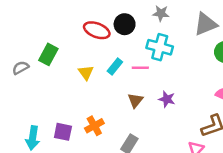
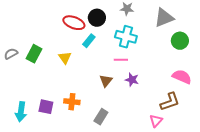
green rectangle: (48, 54) -> (34, 54), moved
cyan rectangle: (115, 67) -> (89, 41), moved
pink line: (140, 68) -> (121, 60), moved
orange cross: (94, 126) -> (72, 102), turned 35

